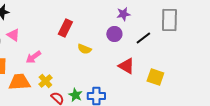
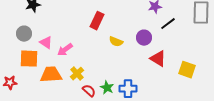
purple circle: (114, 34) -> (144, 38), moved
pink triangle: (13, 35) -> (46, 43), moved
black line: (143, 38) -> (168, 24), moved

